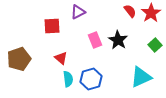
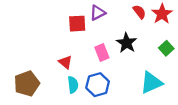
purple triangle: (78, 12) -> (98, 13), moved
red square: (52, 26) -> (77, 24), moved
pink rectangle: (95, 40) -> (102, 52), moved
brown pentagon: (19, 59) -> (27, 84), moved

